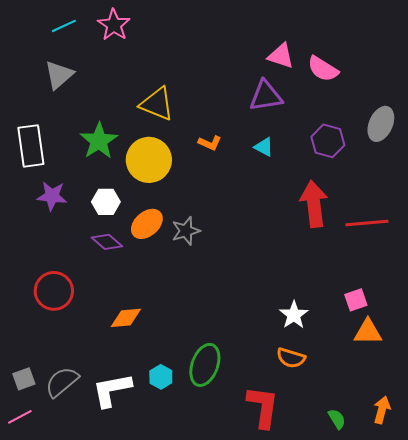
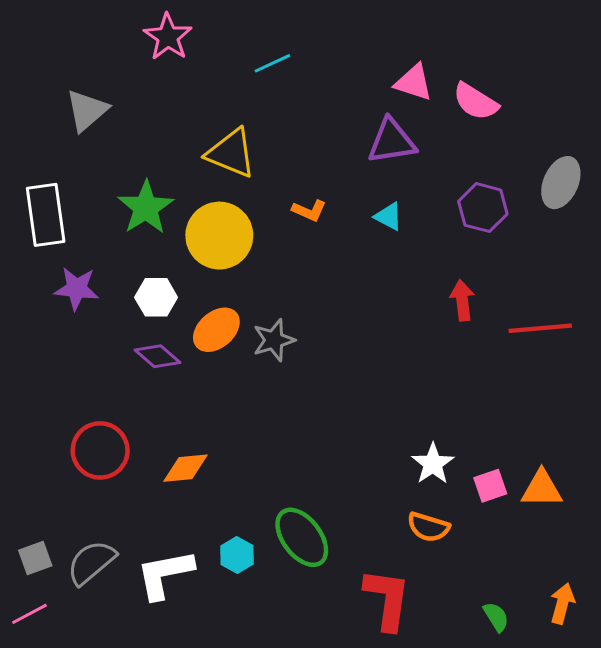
cyan line: (64, 26) -> (272, 63), moved
red arrow: (314, 204) -> (462, 300), size x0.6
red circle: (54, 291) -> (100, 450), moved
pink square: (356, 300) -> (490, 486), moved
green ellipse: (205, 365) -> (302, 537), turned -57

